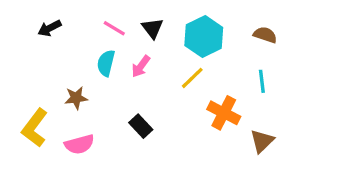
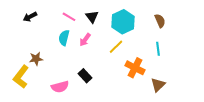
brown semicircle: (265, 35) -> (160, 21), turned 48
brown star: (76, 98) -> (36, 59), moved
pink semicircle: (79, 144) -> (60, 87), moved

